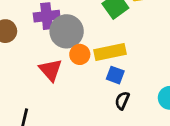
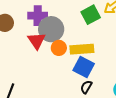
red triangle: (50, 70) -> (37, 41), moved
blue square: (115, 75) -> (84, 67), size x1.5

